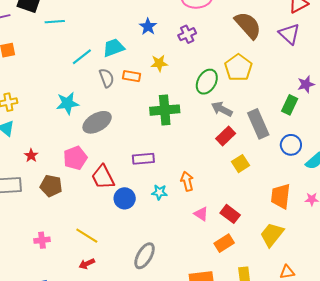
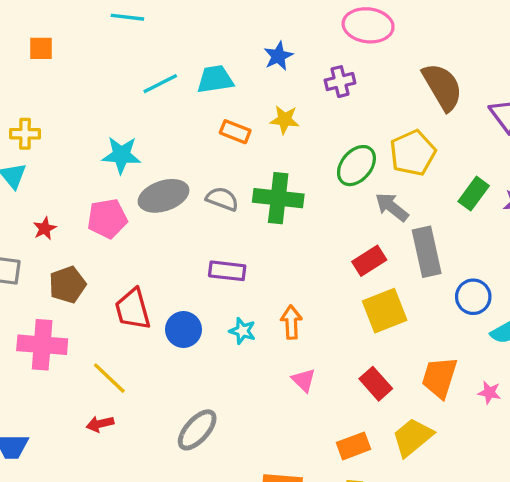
gray semicircle: (107, 78) -> (222, 199), moved, turned -60
green rectangle: (290, 105) -> (474, 194), moved
gray arrow: (222, 109) -> (392, 207), moved
pink pentagon: (75, 158) -> (107, 219), moved
yellow square: (241, 164) -> (385, 311), size x1.5
red trapezoid: (103, 177) -> (133, 309), moved
brown pentagon: (51, 186) -> (67, 285), turned 30
red rectangle: (230, 214) -> (376, 384), moved
pink cross: (42, 240) -> (42, 345), moved, size x1.8
orange rectangle: (224, 243) -> (354, 446), moved

